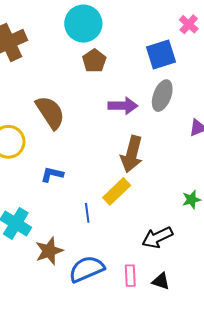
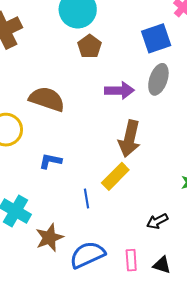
brown semicircle: (50, 112) -> (47, 99), turned -36
black arrow: (157, 237) -> (157, 221), size x0.7

